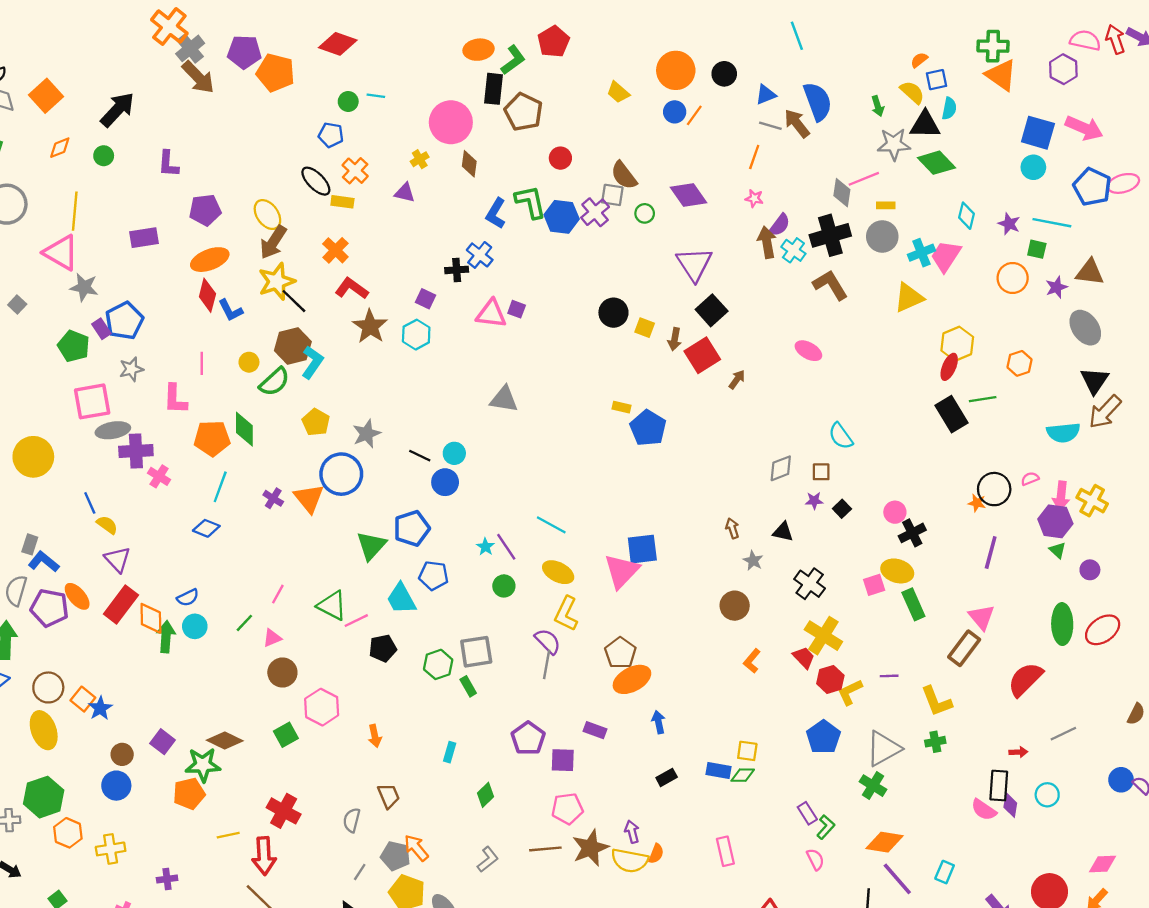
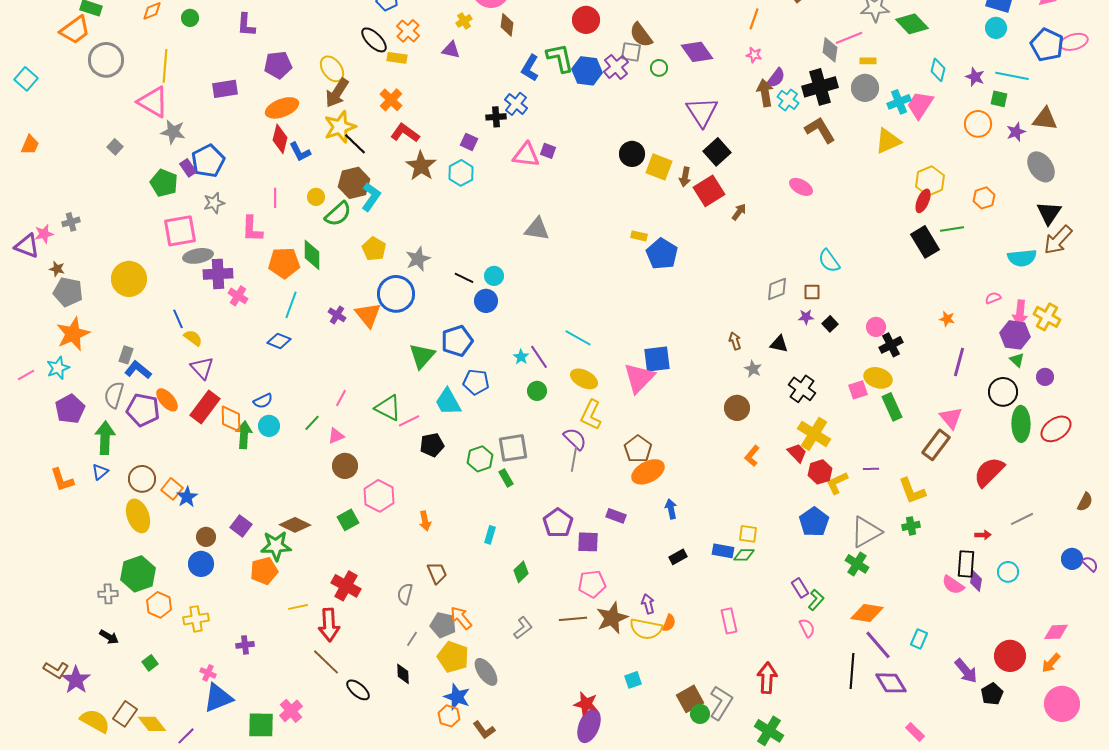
red circle: (560, 158) -> (586, 20), size x1.4
yellow square: (645, 328) -> (659, 167), size x1.5
black circle: (994, 489) -> (1003, 392), moved

